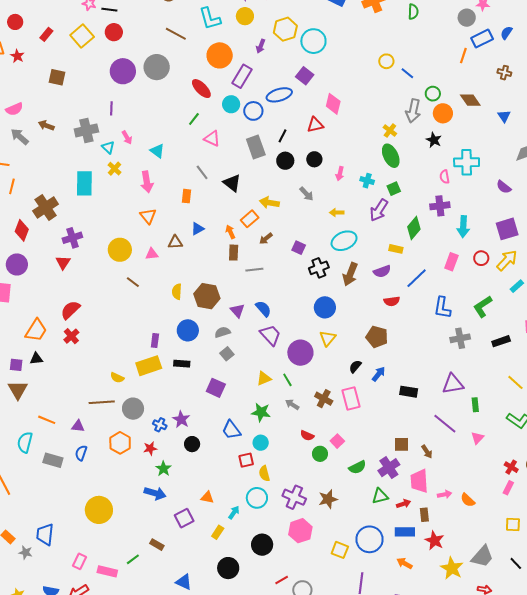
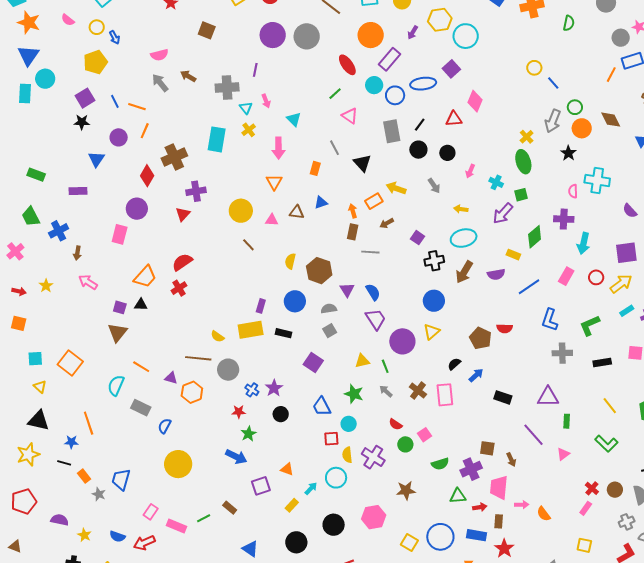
red semicircle: (392, 301) -> (505, 328), moved
orange hexagon: (120, 443) -> (192, 392), moved
blue semicircle: (81, 453) -> (165, 426), moved
purple cross: (294, 497) -> (373, 457), moved

